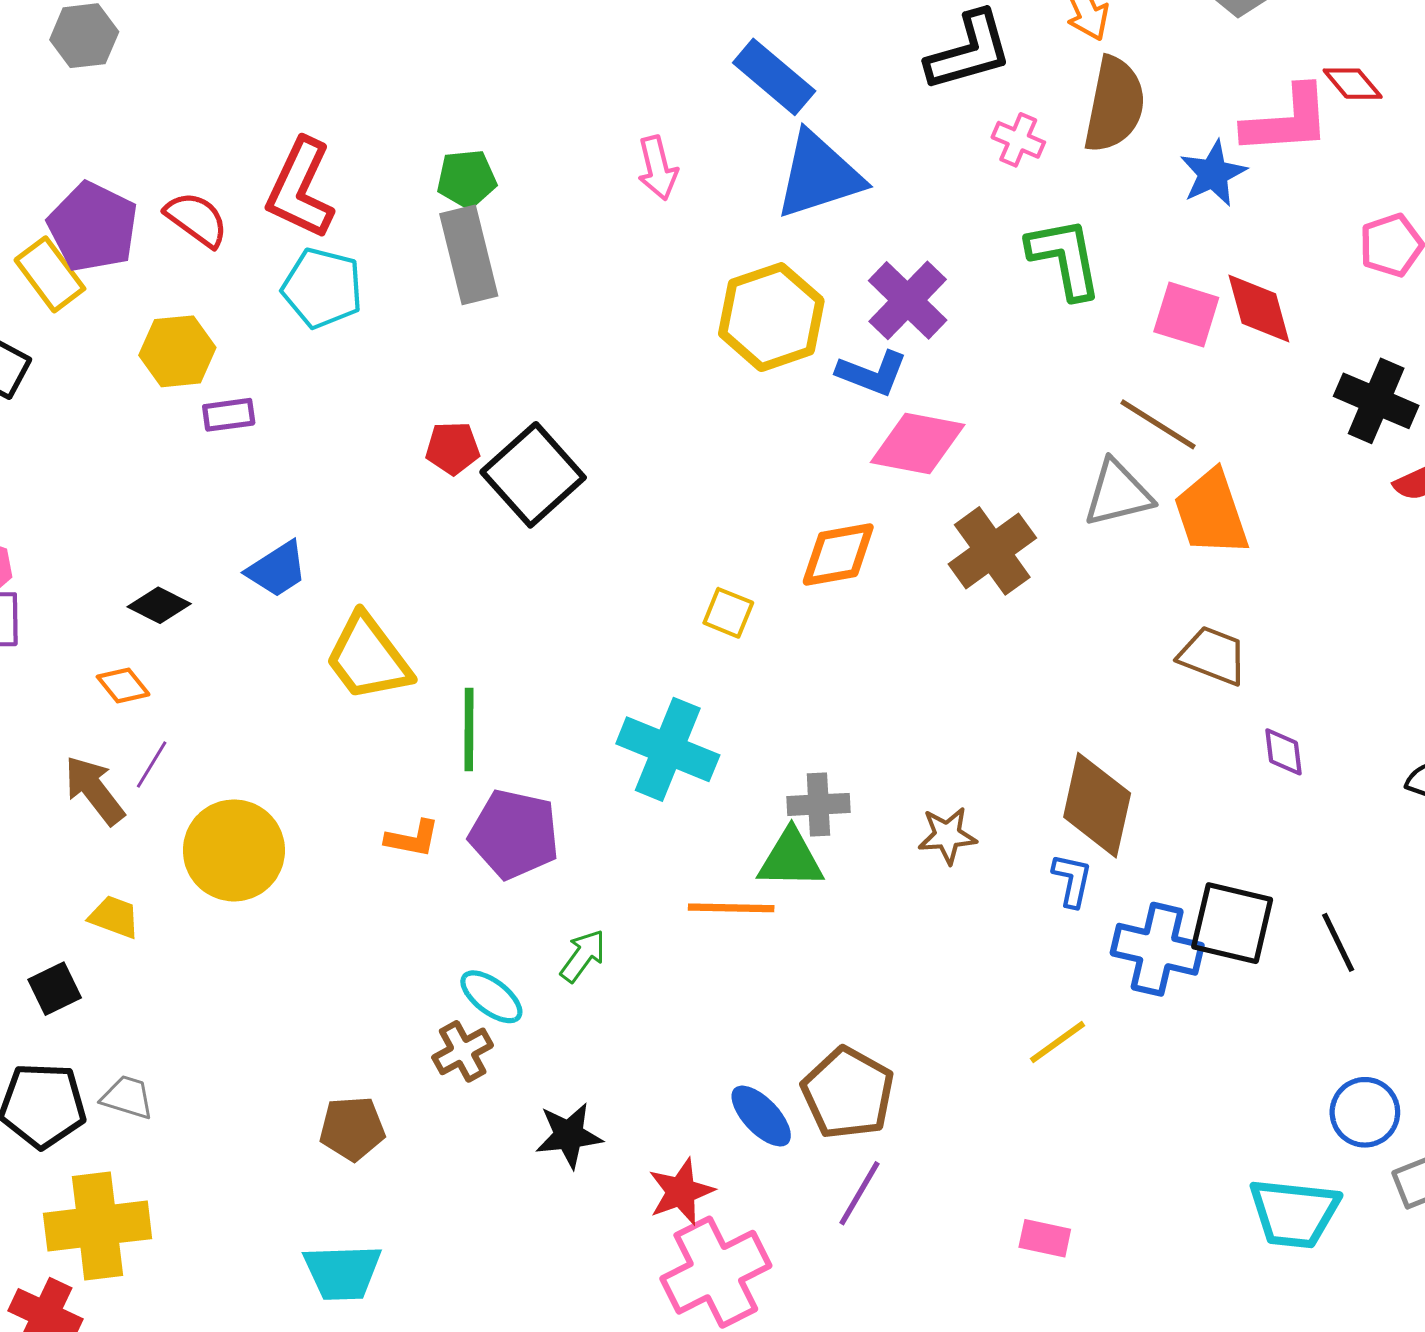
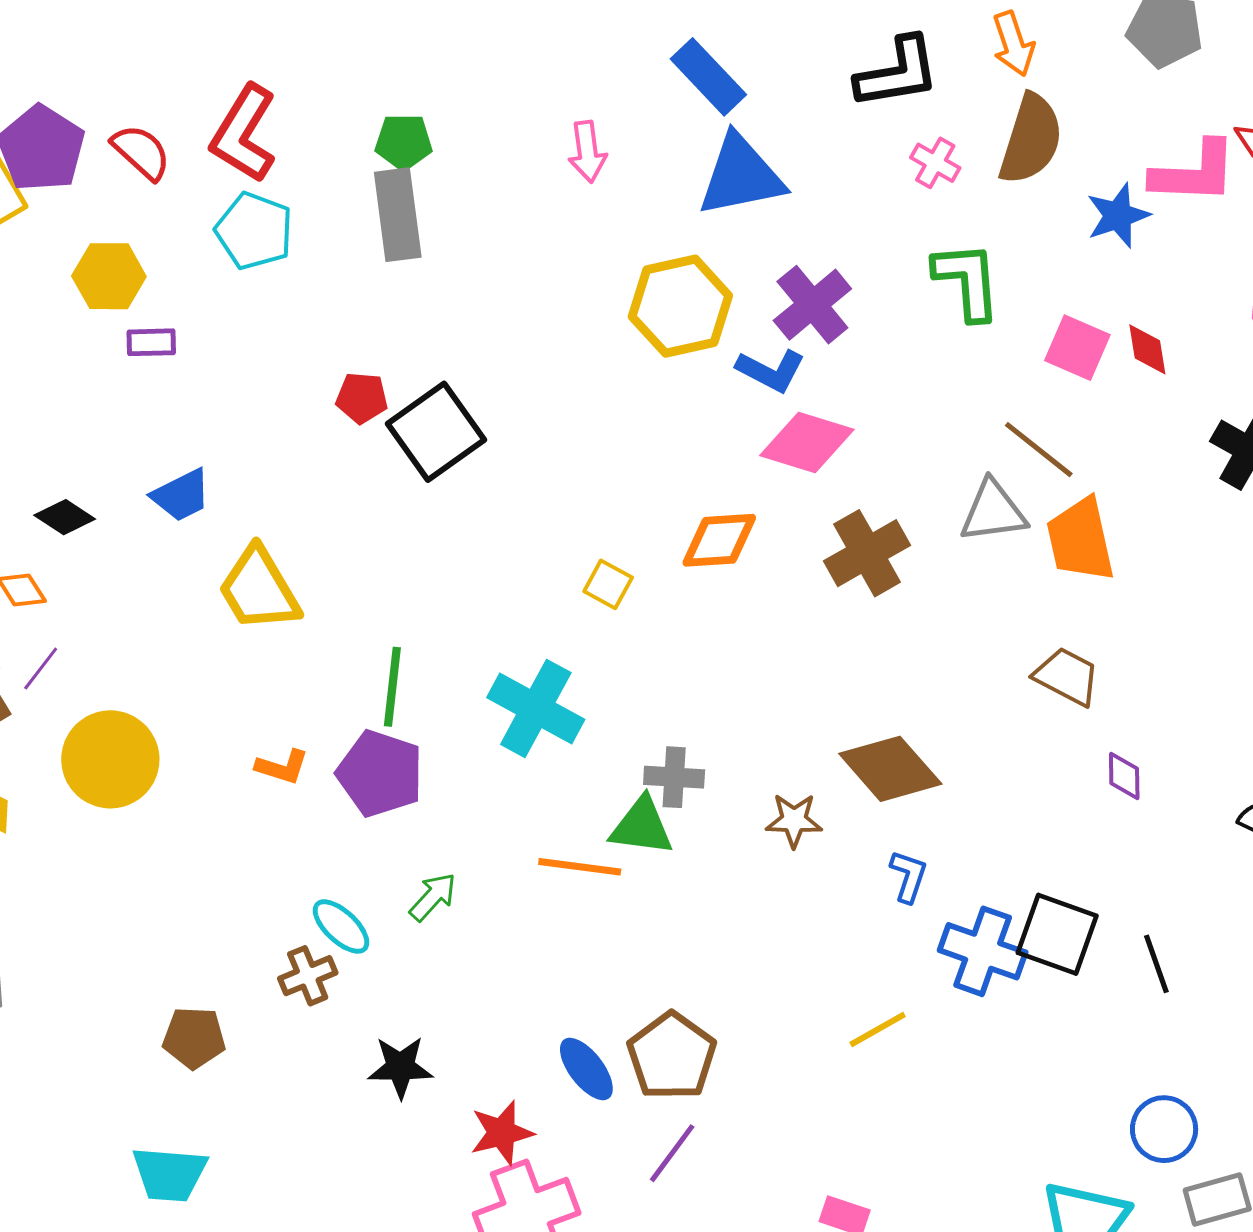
red diamond: (1259, 308) -> (1147, 349), size x0.7
green line: (469, 730) -> (392, 687), moved
brown diamond: (1097, 805) -> (890, 769), moved, turned -60

